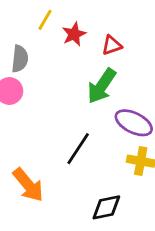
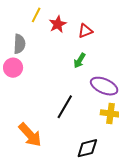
green arrow: (102, 86) -> (80, 61), size x0.6

